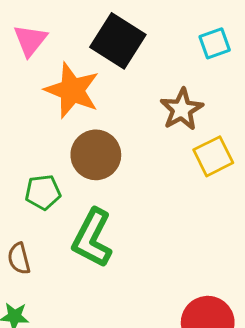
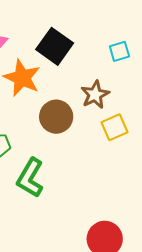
brown circle: (96, 155) -> (56, 117), moved

